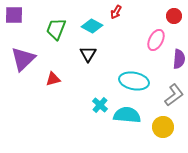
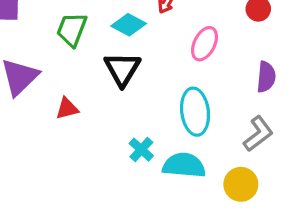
pink ellipse: (156, 40) -> (205, 44), moved
black triangle: (88, 54) -> (122, 69), size x1.4
cyan ellipse: (134, 81) -> (195, 112), turned 72

